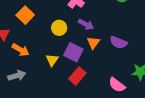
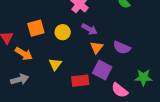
orange square: (25, 15) -> (36, 28), moved, turned 30
purple square: (73, 52) -> (102, 70), moved
red rectangle: (77, 76) -> (80, 81), turned 42

